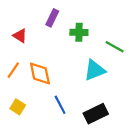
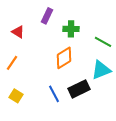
cyan triangle: (95, 70) -> (101, 70), moved
orange diamond: (40, 74) -> (64, 58), moved, turned 70
black rectangle: (96, 114) -> (79, 89), moved

